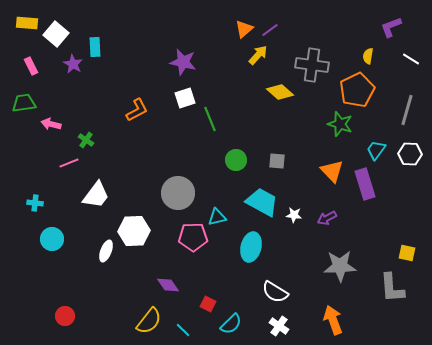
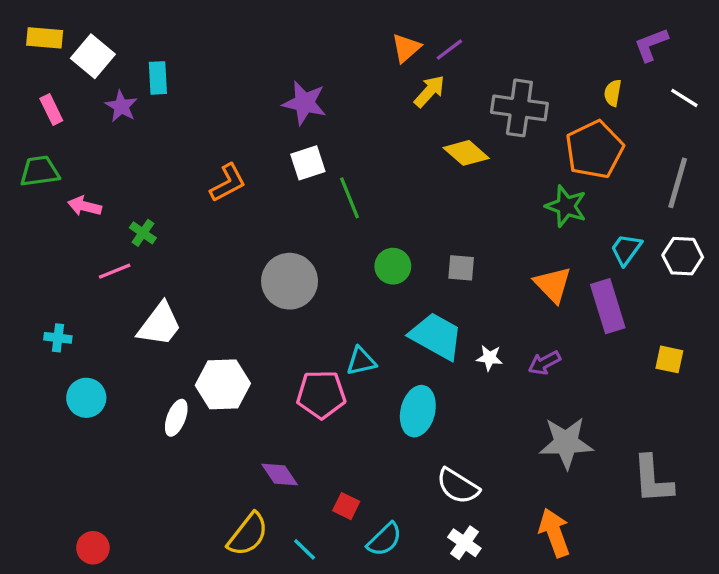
gray circle: (178, 193) -> (290, 281), moved
yellow square: (407, 253) -> (669, 359), moved
red circle: (65, 316) -> (93, 548), moved

